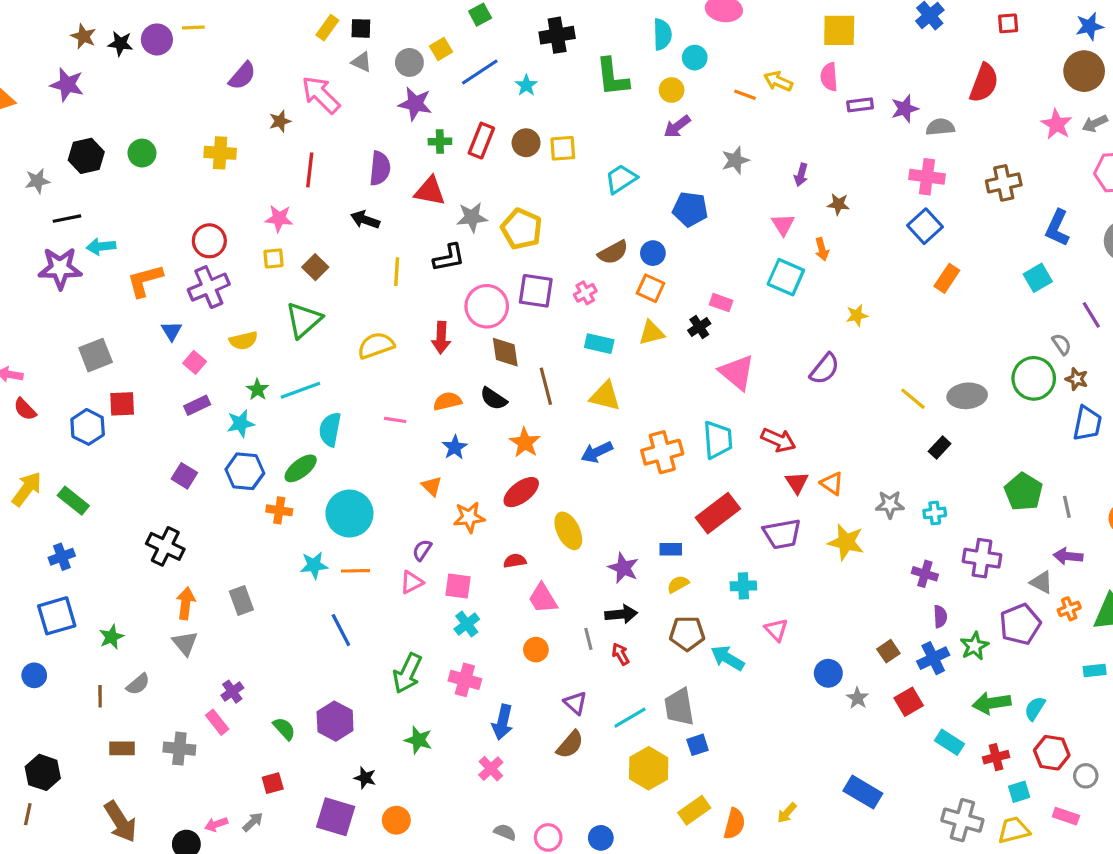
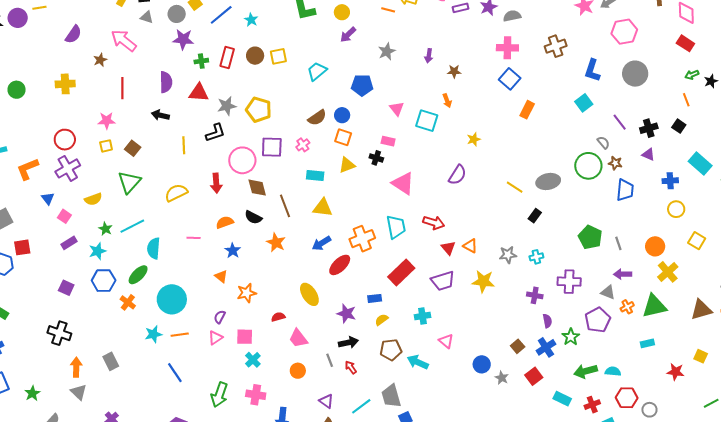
pink triangle: (783, 225) -> (397, 109), moved
black cross: (699, 327) -> (376, 158), turned -32
red ellipse: (521, 492) -> (340, 265), moved
orange cross: (279, 510) -> (128, 302), turned 35
cyan semicircle: (1035, 708) -> (613, 371), turned 70

